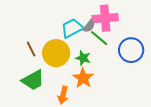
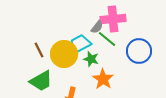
cyan trapezoid: (72, 28) -> (80, 44), moved
orange star: (83, 78) -> (103, 79), moved

